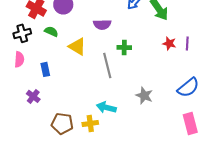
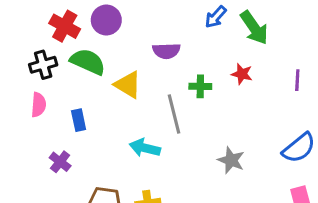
green semicircle: (51, 31) -> (88, 62), size x1.6
red star: (169, 43) -> (242, 74), moved
cyan arrow: (106, 107) -> (145, 148), moved

